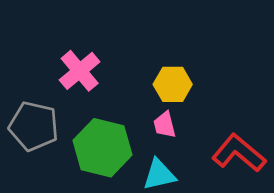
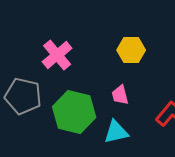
yellow hexagon: (173, 84) -> (131, 50), moved

